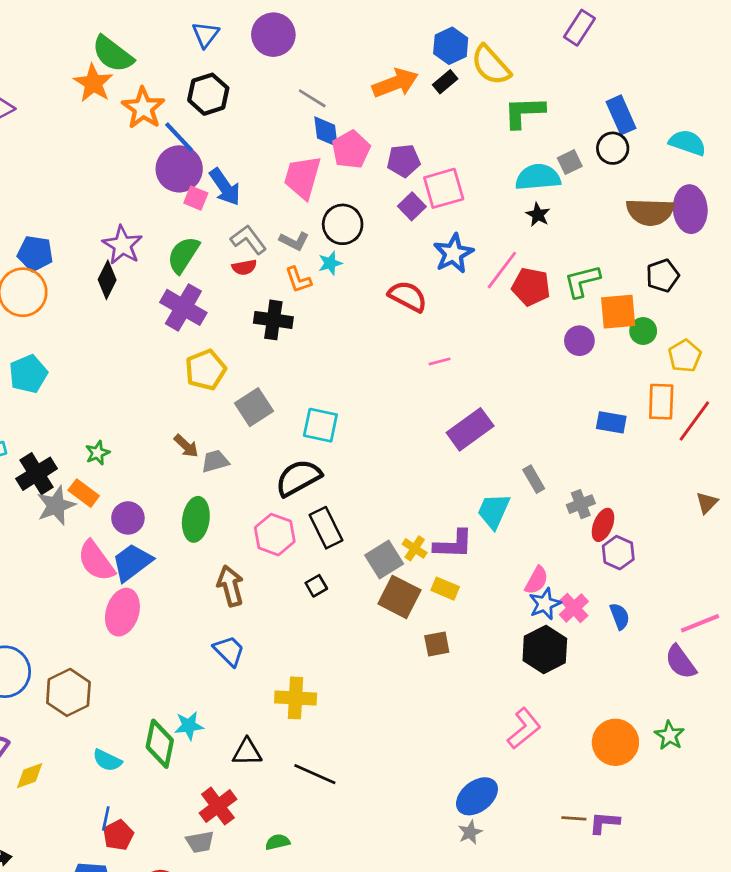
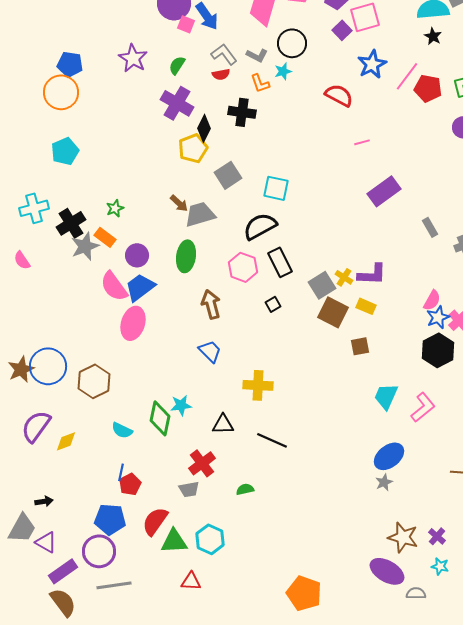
green semicircle: (183, 255) -> (177, 65), size x0.7
black diamond: (107, 280) -> (204, 128), moved
gray trapezoid: (215, 461) -> (200, 214), size x1.5
cyan trapezoid: (494, 511) -> (386, 396), moved

